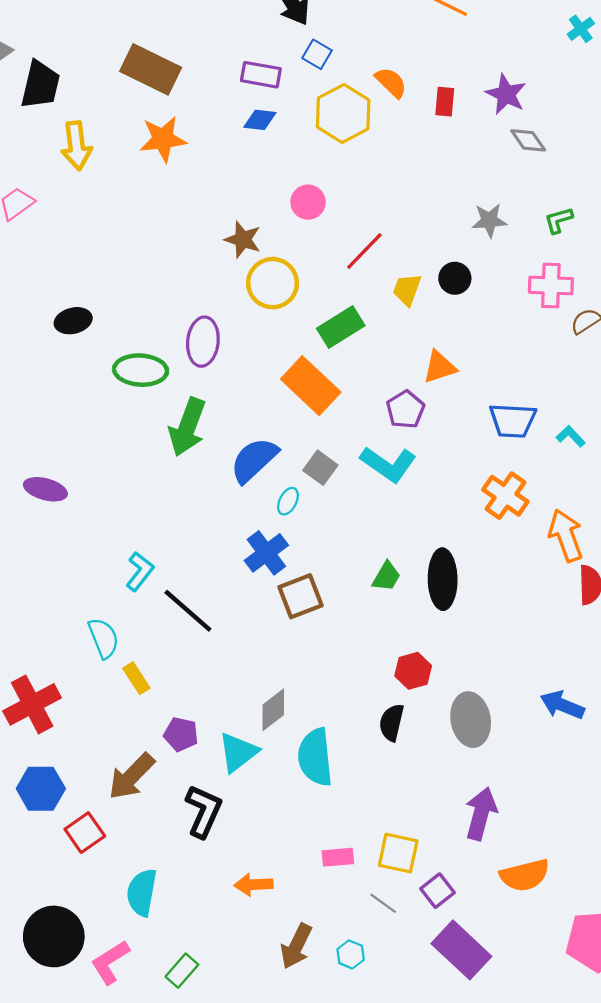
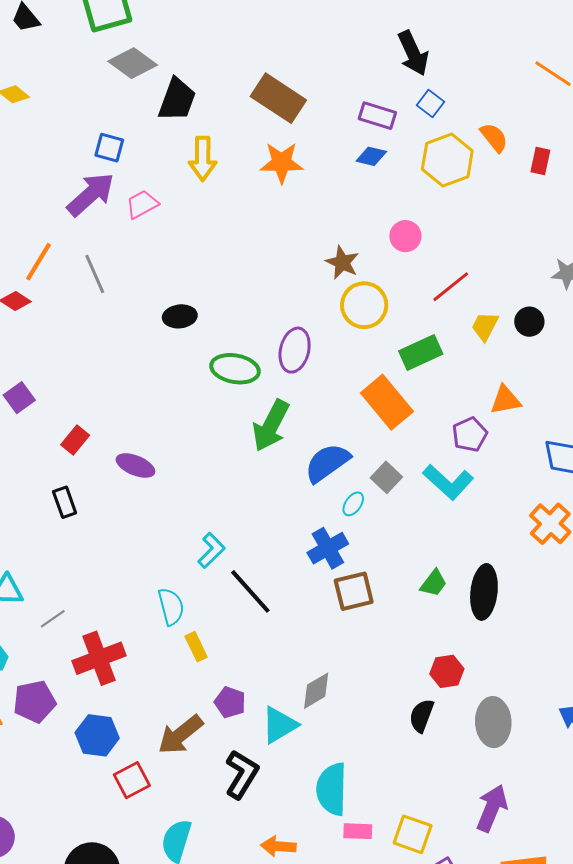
cyan semicircle: (315, 757) -> (332, 789), moved

